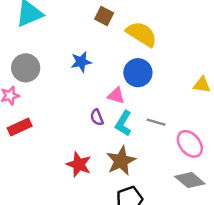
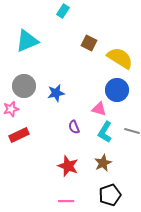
blue star: (81, 62) -> (56, 93), moved
purple semicircle: (97, 117) -> (74, 127), moved
brown star: (121, 161) -> (103, 163), size x0.7

